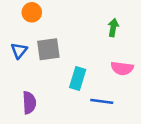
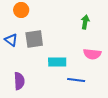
blue triangle: (19, 50) -> (11, 40), turned -32
cyan rectangle: (78, 78) -> (57, 62), turned 72

